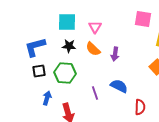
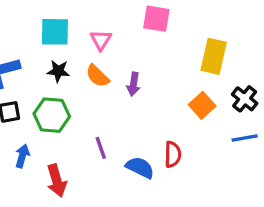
pink square: (143, 19) -> (156, 19), moved
blue semicircle: (119, 86) -> (140, 167), moved
red semicircle: (140, 107) -> (173, 154), moved

